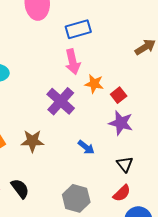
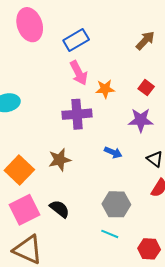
red square: (119, 95) -> (146, 88), moved
purple cross: (61, 101) -> (77, 114), turned -32

